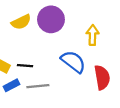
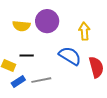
yellow semicircle: (21, 22) -> (21, 26), turned 36
black line: (25, 66) -> (27, 55), moved

